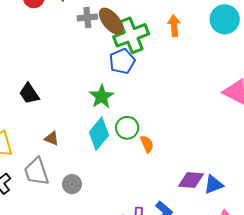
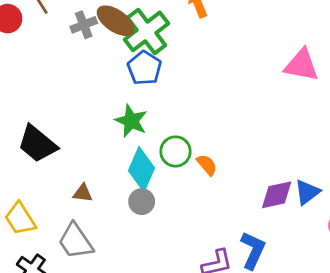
black trapezoid: (29, 94) -> (37, 144), size x1.4
gray circle: (72, 184) -> (142, 202), moved

